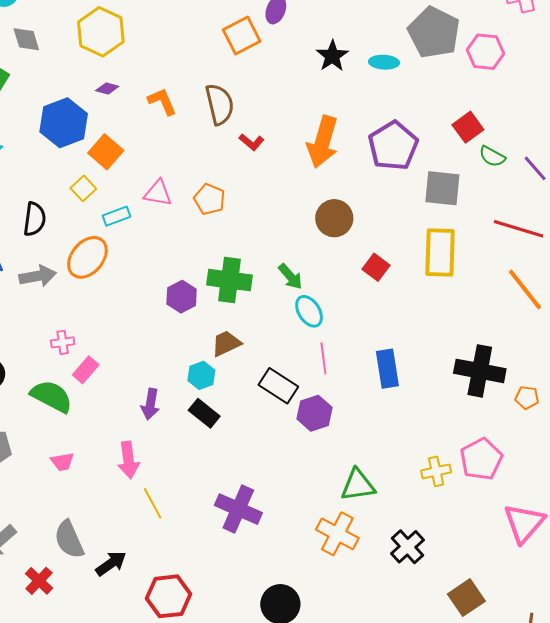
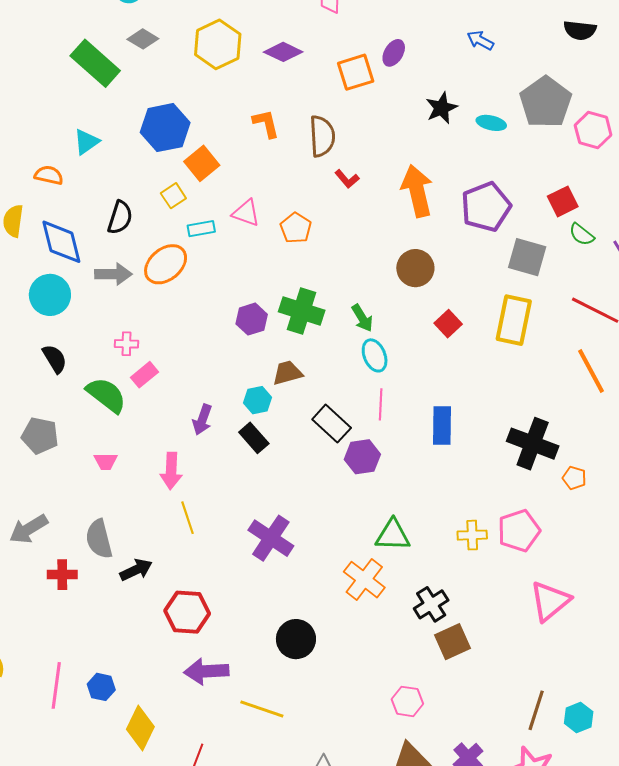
gray diamond: (26, 39) -> (143, 39), turned -52
purple diamond: (107, 88) -> (283, 52), moved, size x1.6
orange arrow: (323, 142) -> (417, 191), turned 141
red cross: (39, 581) -> (62, 575), turned 36
brown square: (466, 598) -> (453, 642), moved

